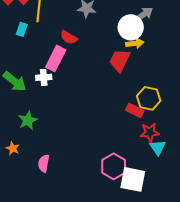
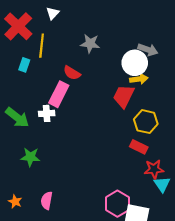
gray arrow: (144, 14) -> (148, 50), turned 54
yellow hexagon: (149, 98) -> (146, 122), moved
green star: (28, 120) -> (30, 157), turned 30
orange star: (13, 148) -> (15, 202), moved

